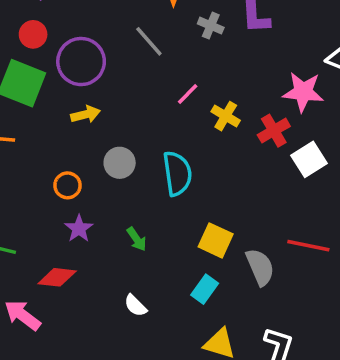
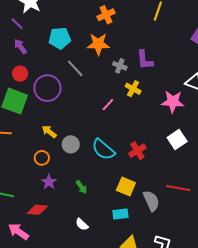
gray line: (149, 41) -> (75, 68), moved
yellow arrow: (86, 114) -> (49, 132), moved, turned -126
yellow cross: (226, 116) -> (133, 89), moved
red cross: (274, 131) -> (137, 151), moved
cyan semicircle: (177, 173) -> (103, 149), turned 140
cyan rectangle: (205, 289) -> (120, 214), turned 49

